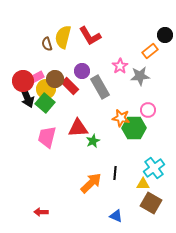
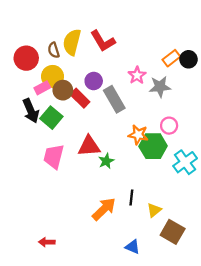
black circle: (165, 35) -> (189, 59), moved
red circle: (23, 81) -> (26, 58), moved
yellow circle: (46, 89) -> (52, 76), moved
cyan cross: (154, 168) -> (185, 162), moved
yellow triangle: (143, 184) -> (154, 210), moved, turned -40

